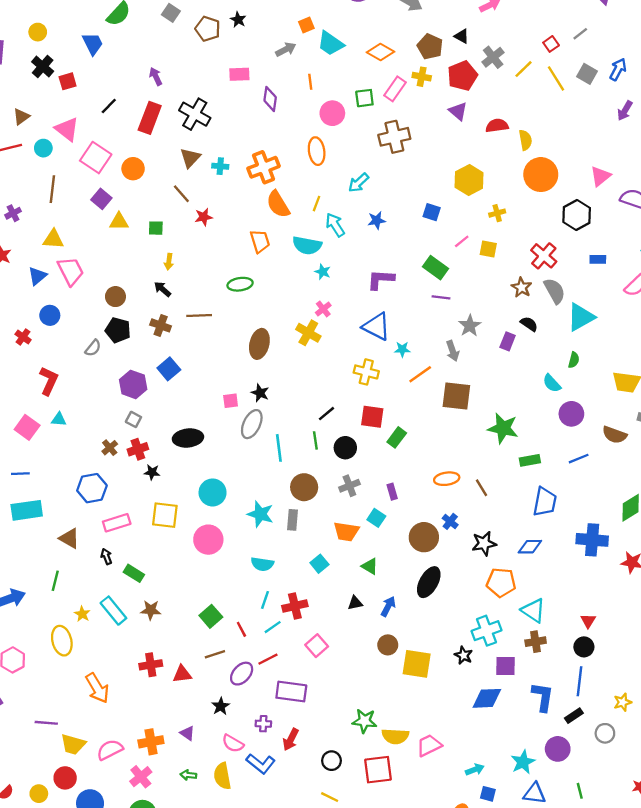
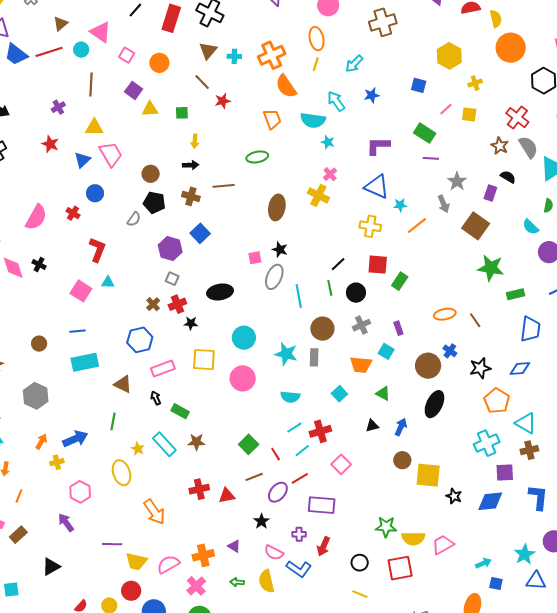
pink square: (96, 158) -> (127, 55), size x0.6
yellow line: (316, 204) -> (316, 64), moved
black arrow: (162, 289) -> (191, 165), turned 140
brown square: (456, 396) -> (476, 226), moved, turned 32
orange pentagon: (501, 582) -> (497, 401), turned 30
cyan line: (265, 600) -> (294, 428), turned 42
black star: (464, 655) -> (454, 496), moved

